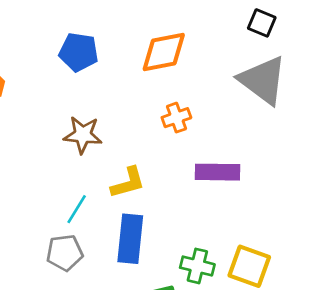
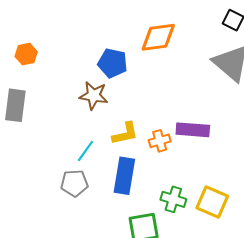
blue pentagon: (79, 52) -> (113, 63), moved
orange cross: (176, 118) -> (160, 141), moved

